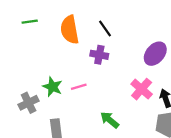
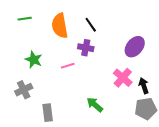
green star: (53, 87) -> (34, 60), moved
pink line: (79, 87) -> (68, 66), moved

